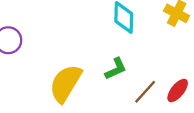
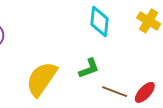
brown line: (145, 92) -> (115, 92), turned 65

